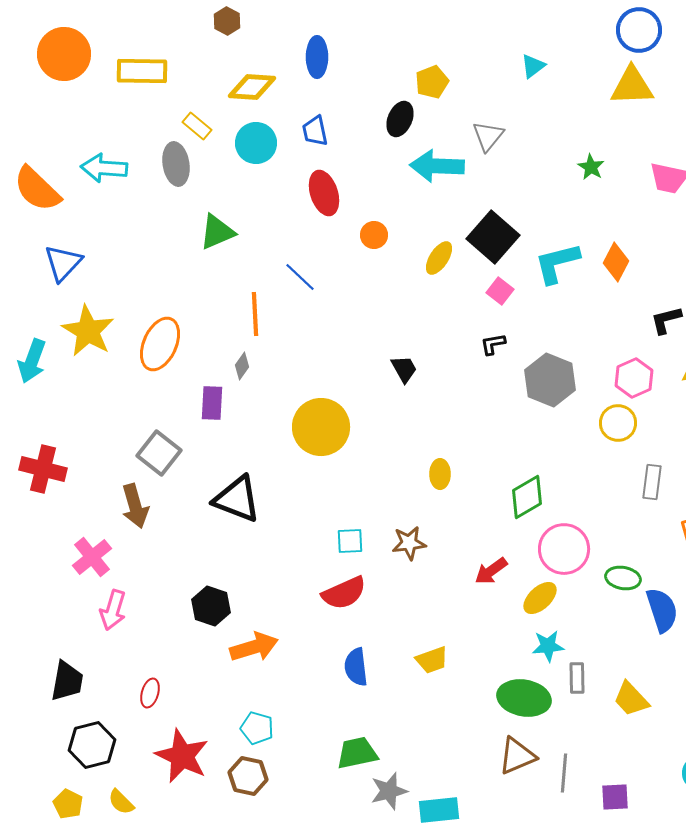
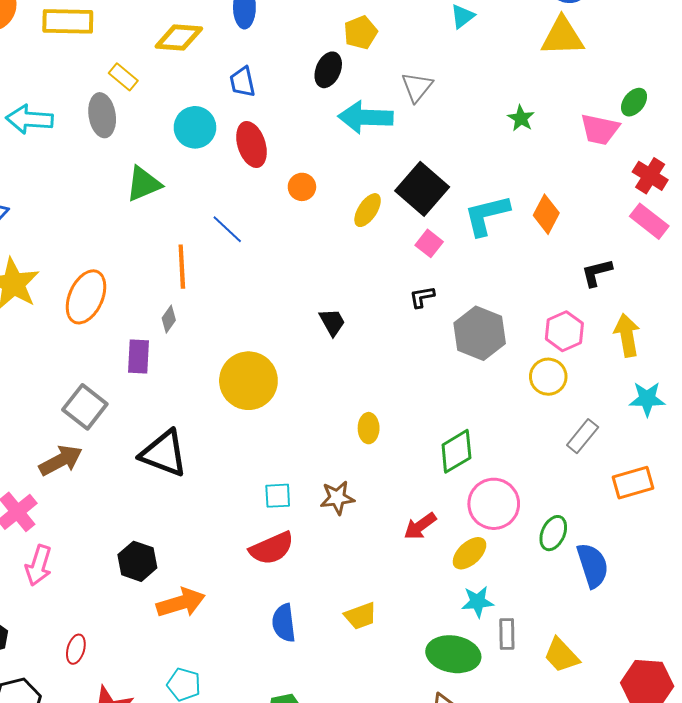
cyan circle: (256, 143) -> (195, 127), moved
gray rectangle: (652, 482) -> (583, 436), turned 32
brown arrow: (135, 506) -> (61, 460), turned -102
green ellipse: (623, 578) -> (553, 533), turned -76

